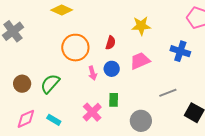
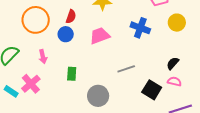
blue circle: (112, 69) -> (66, 34), moved
pink arrow: (93, 73) -> (43, 57), moved
pink cross: (92, 112) -> (31, 84), moved

